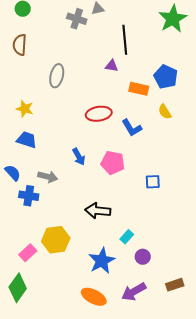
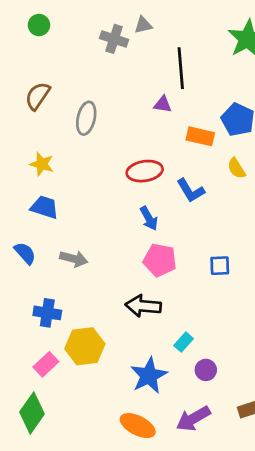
brown semicircle: (20, 45) -> (38, 96), moved, turned 30
blue arrow: (79, 157) -> (149, 218), moved
pink pentagon: (113, 163) -> (160, 260), moved
blue cross: (29, 196) -> (47, 313), moved

